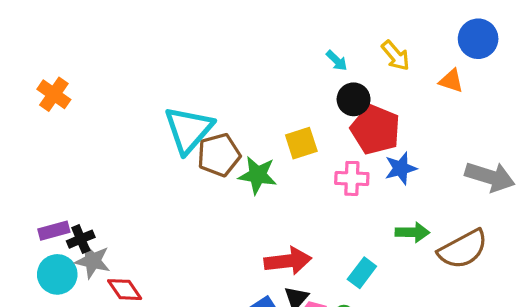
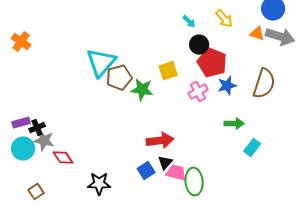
gray arrow: (490, 177) -> (280, 37), moved
pink cross: (352, 178) -> (198, 92), turned -30
brown semicircle: (463, 249) -> (264, 84), moved, turned -44
cyan rectangle: (362, 273) -> (252, 148), moved

